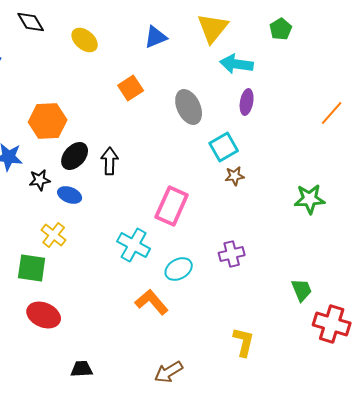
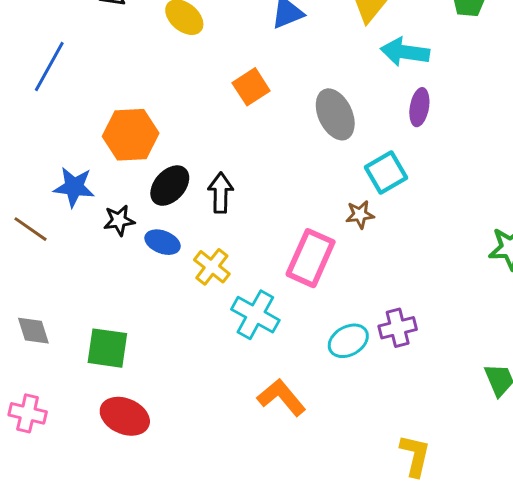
brown star: (235, 176) -> (360, 215), moved
yellow cross: (54, 235) -> (212, 267), moved
cyan ellipse: (179, 269) -> (348, 341), moved

